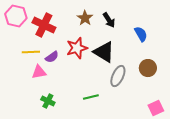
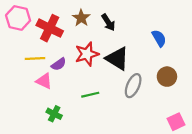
brown star: (85, 18) -> (81, 18), moved
black arrow: (109, 20) -> (108, 22), moved
pink triangle: (39, 72) -> (44, 81), turned 35
green line: (91, 97) -> (90, 95), moved

